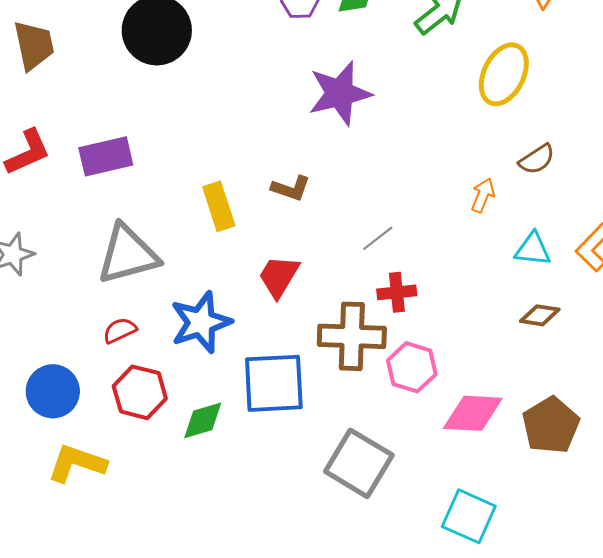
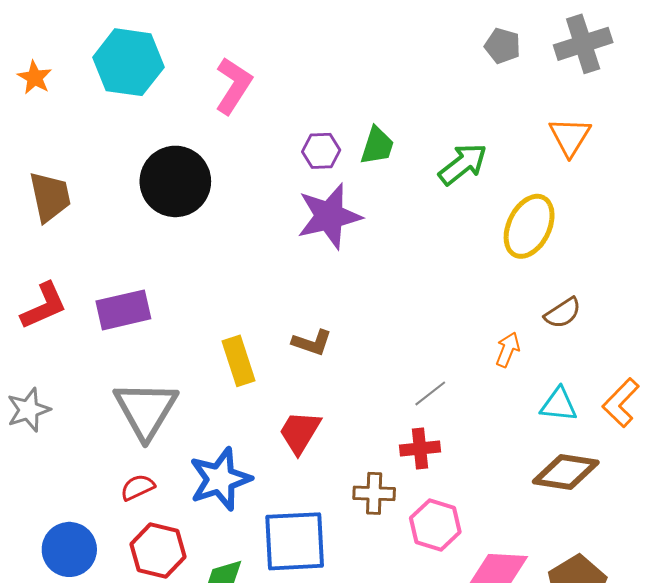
purple star: (340, 93) -> (329, 216), moved
gray line: (378, 238) -> (430, 393), moved
gray triangle: (128, 254) -> (146, 410), turned -44
brown diamond: (540, 315) -> (566, 472), size x1.6
brown cross: (352, 336) -> (374, 493), size x0.6

